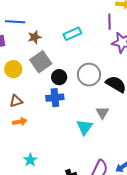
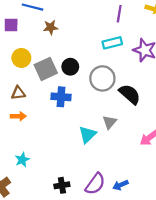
purple line: (109, 22) -> (119, 14), moved
cyan rectangle: (72, 34) -> (112, 43), moved
gray square: (41, 62) -> (46, 69), moved
black circle: (59, 77) -> (70, 67), moved

